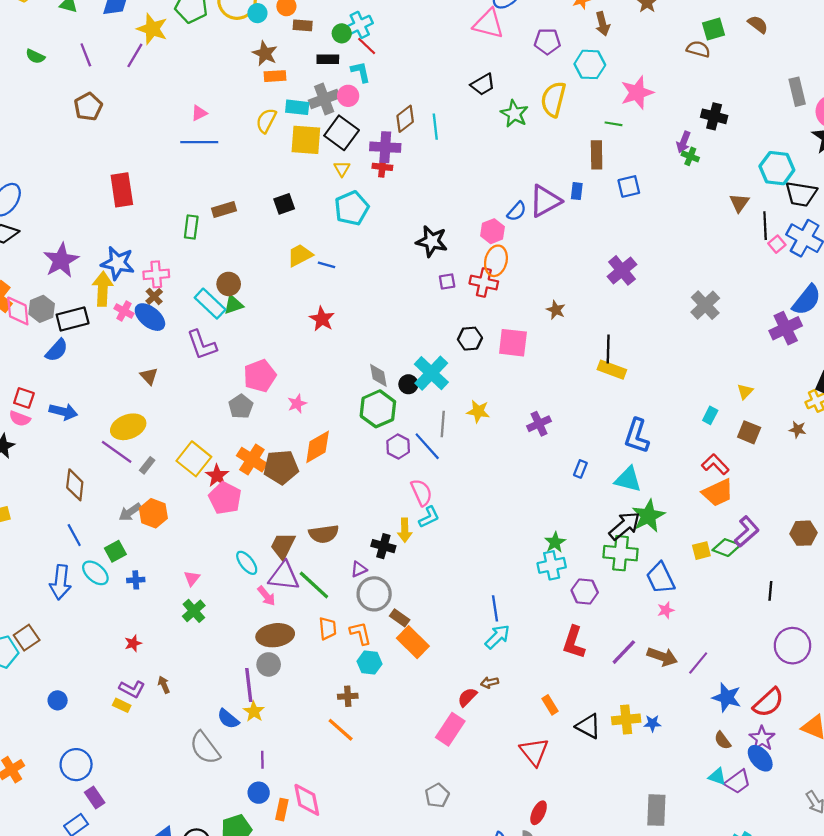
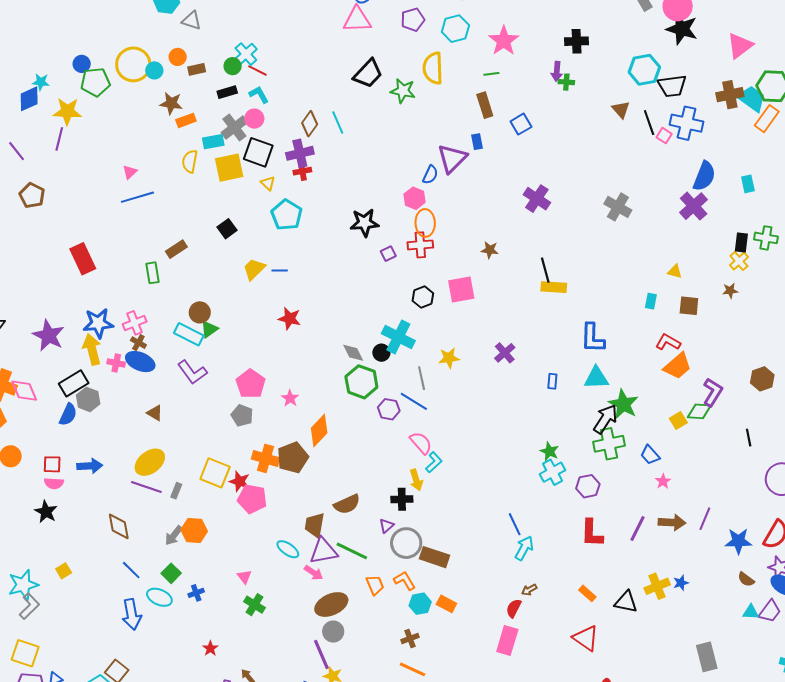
black trapezoid: (483, 84) -> (368, 74), size x1.4
gray hexagon: (42, 309) -> (88, 399), moved
yellow triangle: (745, 391) -> (675, 271), turned -42
blue trapezoid: (660, 578) -> (650, 455), size x0.7
brown rectangle: (400, 618) -> (435, 557), size x1.6
orange rectangle: (413, 642) -> (446, 604), moved, size x0.7

